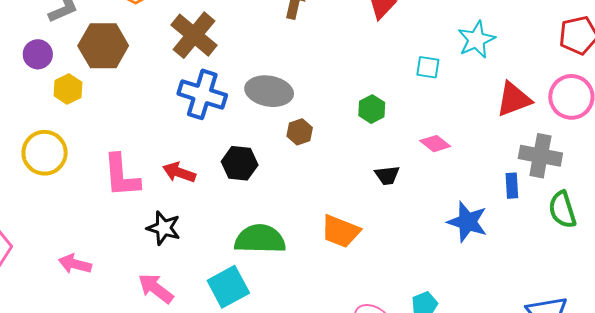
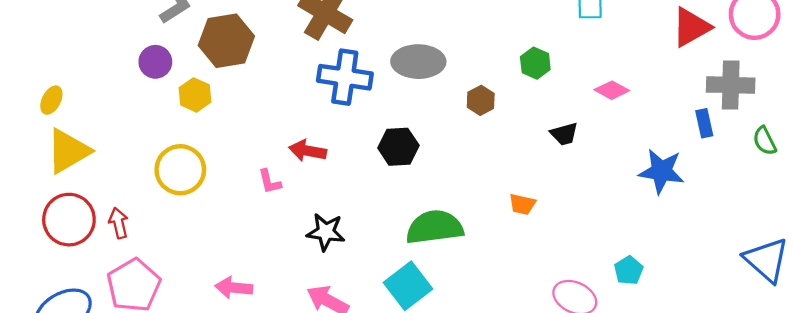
brown hexagon: (300, 132) -> (481, 100), moved
red arrow: (179, 172) -> (308, 151), moved
pink L-shape: (121, 176) -> (270, 182), size x0.5
green semicircle: (562, 210) -> (765, 141), size x0.7
orange trapezoid: (340, 231) -> (522, 204), size x0.6

